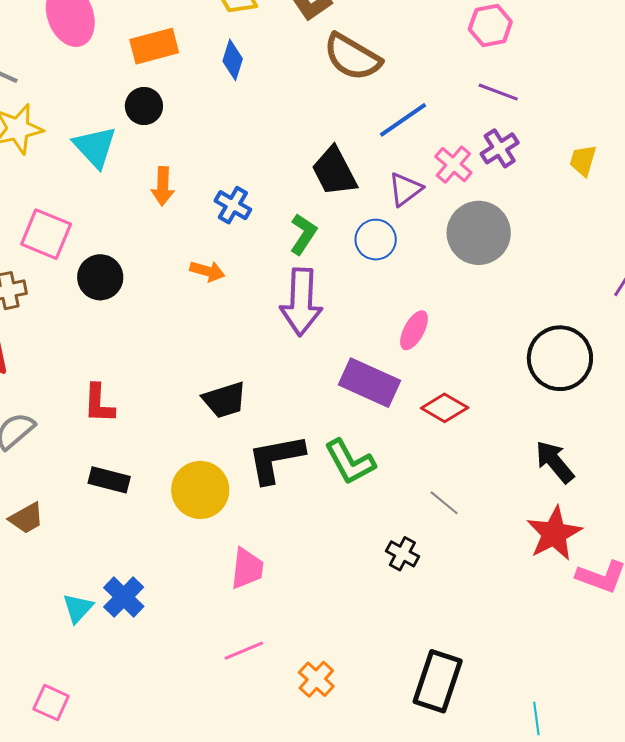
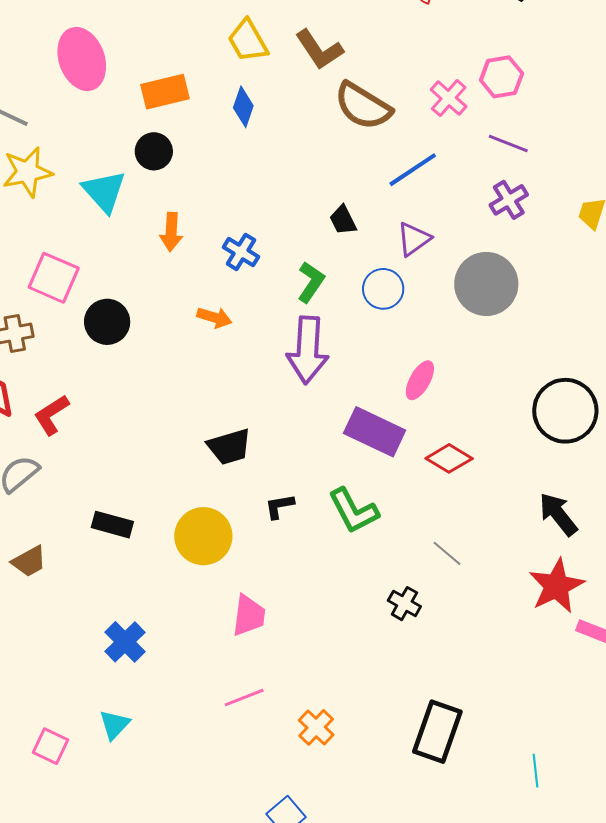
pink cross: (453, 165) -> (449, 98), moved
black trapezoid: (334, 171) -> (343, 220), size x0.6
red L-shape: (99, 404) -> (51, 415), moved, turned 54
black L-shape: (276, 459) -> (279, 506), size x0.5
cyan triangle: (78, 608) -> (114, 725), moved

